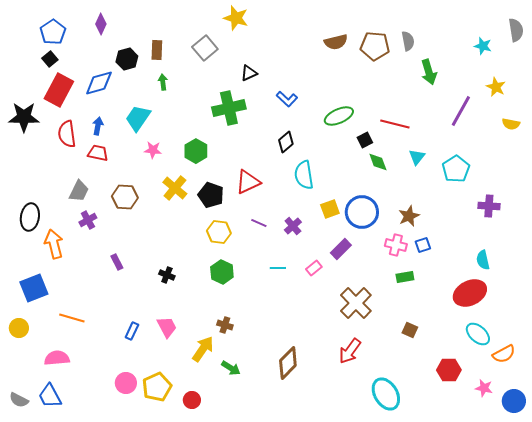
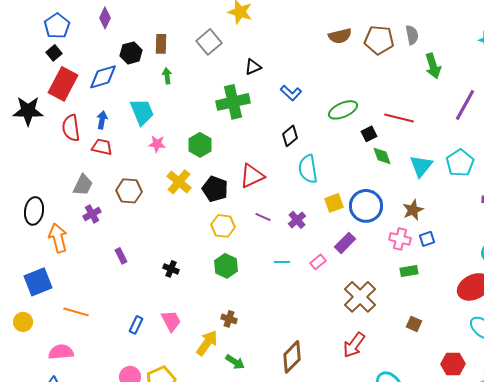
cyan trapezoid: (138, 118) -> (142, 112), turned 124
cyan triangle: (417, 157) -> (421, 166), moved, size x1.4

